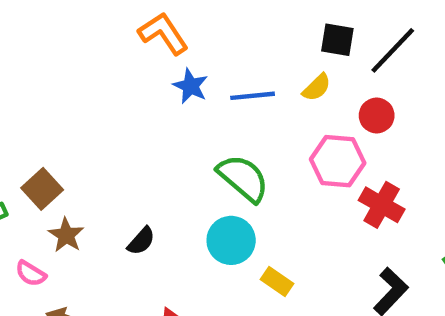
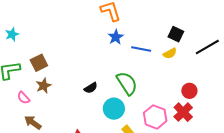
black square: (337, 40) -> (176, 34), moved
red circle: (377, 116) -> (189, 91), moved
pink hexagon: (338, 161) -> (155, 117), moved
black semicircle: (141, 241) -> (91, 88), moved

